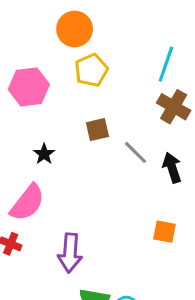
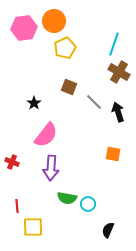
pink hexagon: (29, 87) -> (24, 28), moved
brown square: (97, 130) -> (69, 87), turned 35
pink semicircle: (27, 203) -> (46, 135), moved

